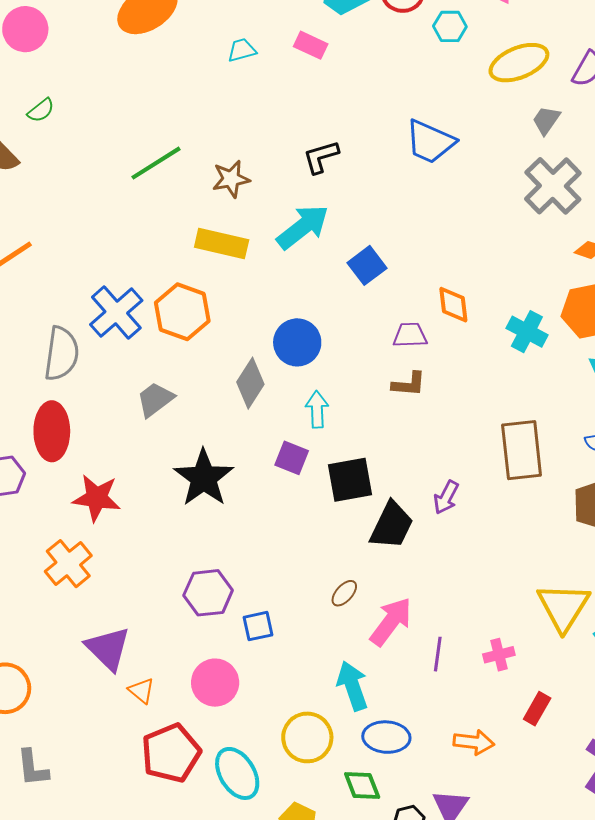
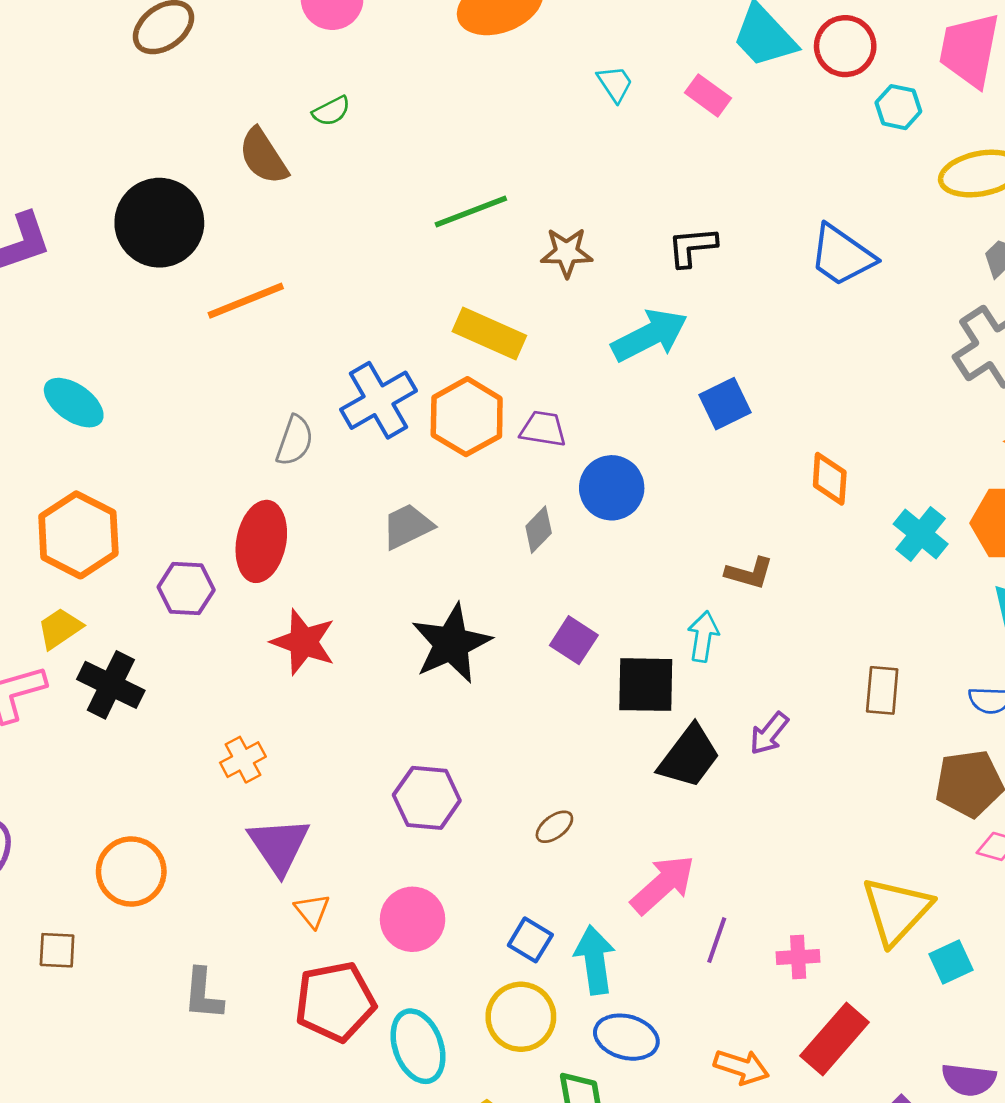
cyan trapezoid: (242, 50) -> (615, 84), turned 60
yellow rectangle: (222, 243) -> (489, 333), moved
purple trapezoid: (410, 335) -> (543, 429), moved
gray semicircle: (61, 354) -> (295, 441), size x0.7
gray diamond: (250, 383) -> (539, 530), size x0.7
cyan arrow: (317, 409) -> (703, 636), moved
brown rectangle: (522, 450) -> (882, 690), size x0.6
orange cross: (68, 564) -> (243, 760), moved, size x0.7
brown ellipse: (344, 593) -> (554, 827), moved
blue square: (258, 626) -> (530, 940), moved, turned 32
red rectangle: (537, 709) -> (835, 1039), size x1.6
gray L-shape: (33, 768) -> (203, 994), moved

